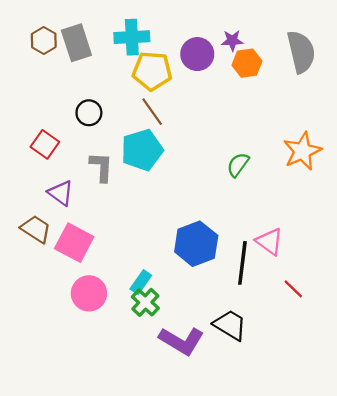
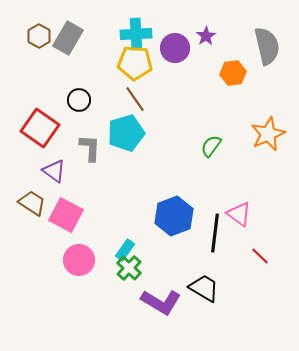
cyan cross: (132, 37) -> (136, 34), moved
purple star: (232, 41) -> (206, 36), turned -30
gray rectangle: (76, 43) -> (68, 38), turned 48
orange hexagon: (247, 63) -> (233, 73), moved
red square: (45, 144) -> (40, 128), size x1.5

